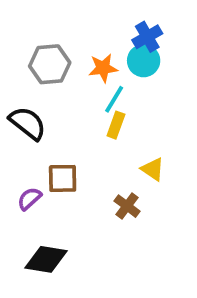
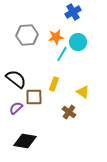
blue cross: (147, 37) -> (73, 12), moved
cyan circle: (144, 61) -> (78, 42), moved
black semicircle: (28, 123) -> (16, 79), moved
yellow rectangle: (116, 125) -> (54, 84), moved

